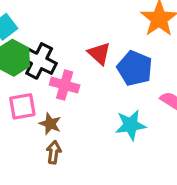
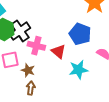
red triangle: (99, 53) -> (58, 51), moved
black cross: (39, 61) -> (20, 31), turned 30

